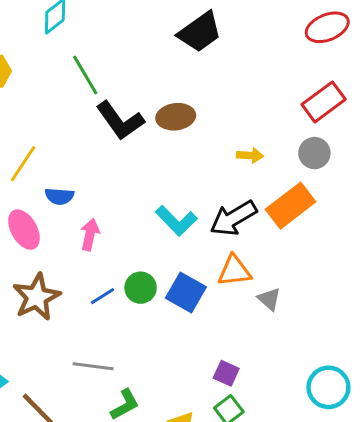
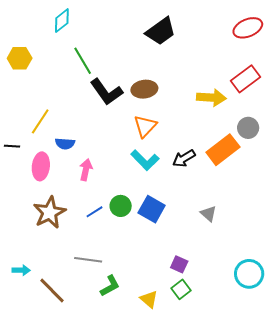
gray circle: (314, 153) -> (248, 128), moved
yellow arrow: (250, 155) -> (211, 98), moved, size x1.6
black arrow: (233, 218) -> (184, 158), size x0.7
pink ellipse: (24, 230) -> (41, 166), turned 36
orange triangle: (234, 271) -> (145, 126), moved, turned -40

